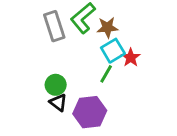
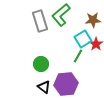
brown star: (107, 27) -> (93, 20), moved
black triangle: (58, 103) -> (44, 87), moved

